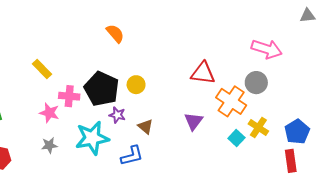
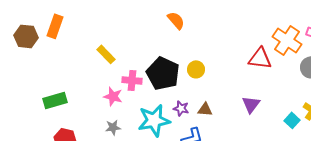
orange cross: (231, 101) -> (287, 40), moved
purple star: (117, 115) -> (181, 108), moved
brown triangle: (145, 126) -> (205, 109), turned -35

